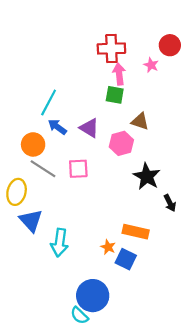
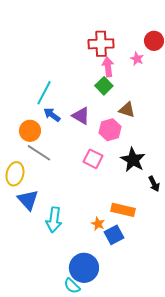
green square: (115, 95) -> (104, 86), turned 36
pink square: (78, 169) -> (93, 159), moved, turned 30
blue square: (126, 259) -> (114, 235), turned 36

